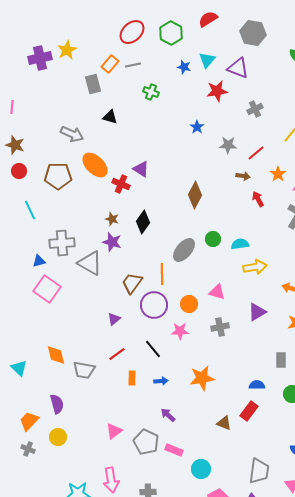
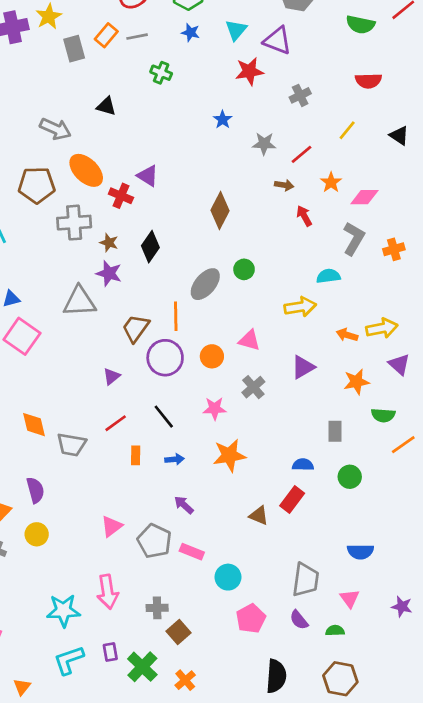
blue star: (184, 67) -> (191, 33), moved
gray rectangle: (93, 84) -> (74, 49), moved
gray cross: (62, 243) -> (74, 223), moved
cyan semicircle: (240, 244) -> (328, 276), moved
gray triangle: (90, 263) -> (79, 301), turned -32
gray cross: (220, 327) -> (253, 387), turned -30
pink star: (180, 331) -> (215, 409), moved

